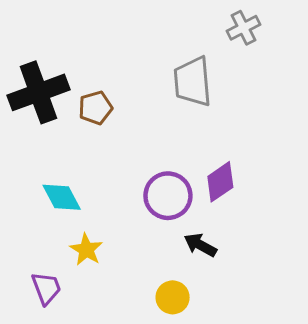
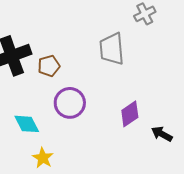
purple circle: (168, 196) -> (70, 103), moved
black arrow: (200, 245) -> (162, 134), moved

